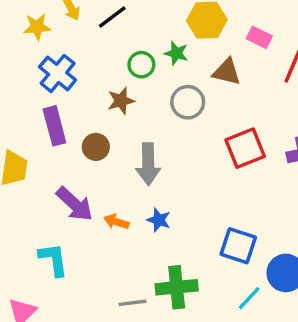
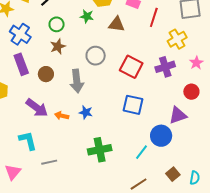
green circle: (141, 65) -> (57, 24), moved
gray circle: (188, 102) -> (96, 56), moved
red square: (245, 148) -> (131, 67), turned -35
blue square: (238, 246) -> (133, 105), moved
gray line: (132, 303) -> (49, 162), moved

